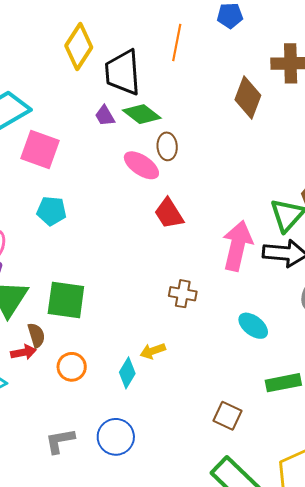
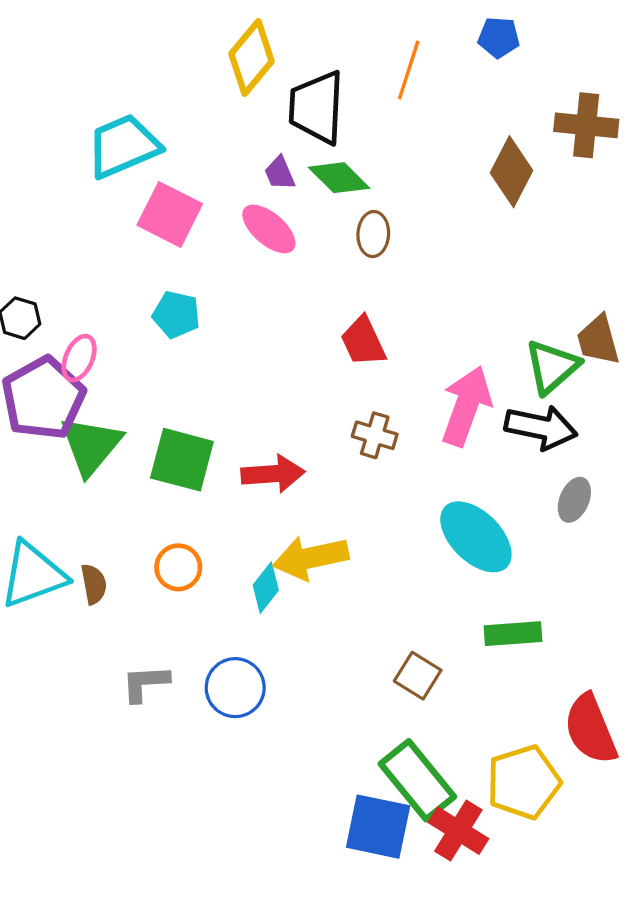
pink ellipse: (141, 165) -> (269, 229), moved
brown cross: (183, 294) -> (375, 435), moved
cyan ellipse: (253, 326) -> (476, 537), size x1.6
brown semicircle: (36, 335) -> (94, 584), moved
yellow arrow: (153, 351) -> (311, 558), size x1.8
red arrow: (24, 352) -> (273, 474), moved, size x1.5

